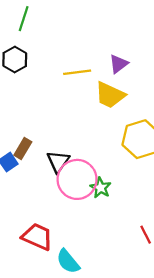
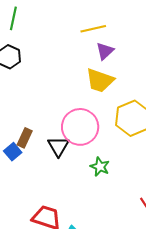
yellow line: (77, 72) -> (93, 29), moved
pink circle: (77, 179) -> (80, 127), moved

